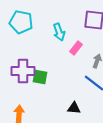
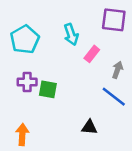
cyan pentagon: (21, 22) -> (25, 39), moved, turned 30
purple cross: (23, 71) -> (27, 82), size x0.7

